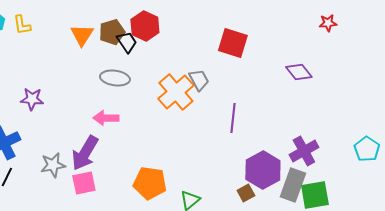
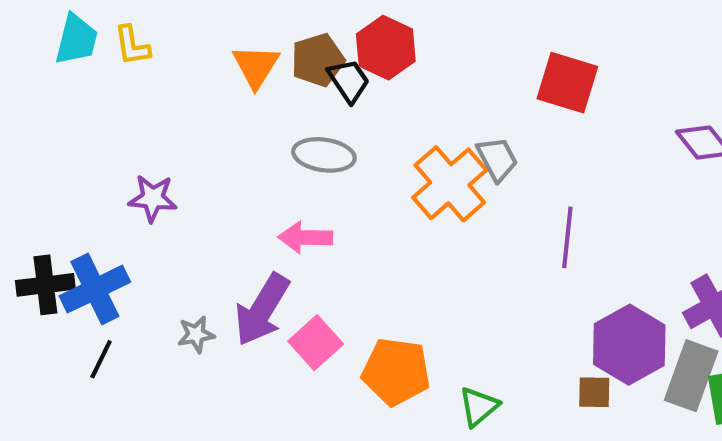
gray star: (53, 165) -> (196, 334), size x0.7
pink square: (84, 183) -> (316, 343), moved, turned -30
brown square: (246, 193) -> (594, 392), turned 30

